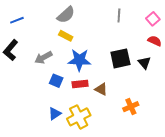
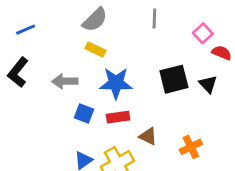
gray line: (119, 15) -> (154, 19), moved
pink square: (153, 19) -> (203, 33), moved
gray arrow: (43, 58) -> (65, 81), turned 30
brown triangle: (101, 89) -> (148, 136), moved

